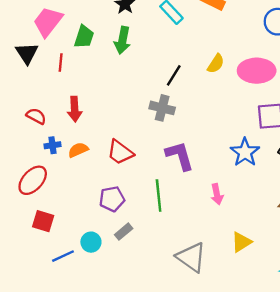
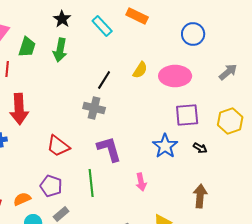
red arrow: (75, 109) -> (19, 109), size x1.4
orange semicircle: (78, 150) -> (22, 199), moved
purple pentagon: (112, 199) -> (51, 186), turned 30

